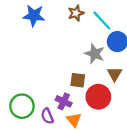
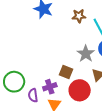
purple cross: (64, 101) -> (50, 87), turned 32

